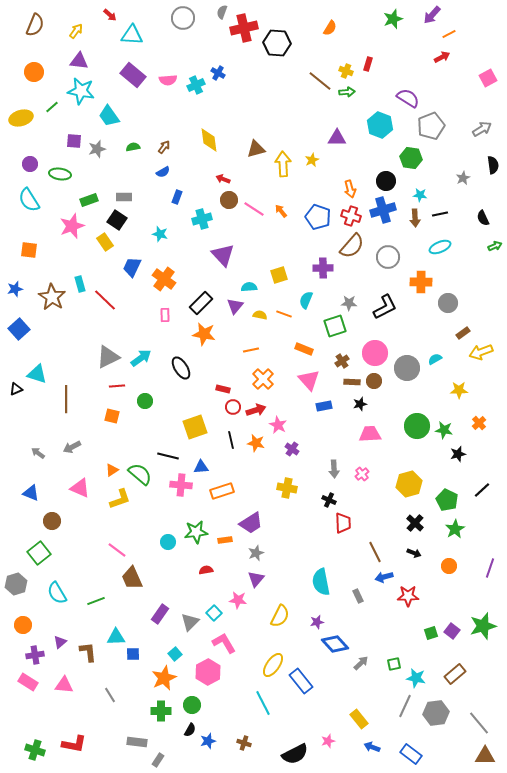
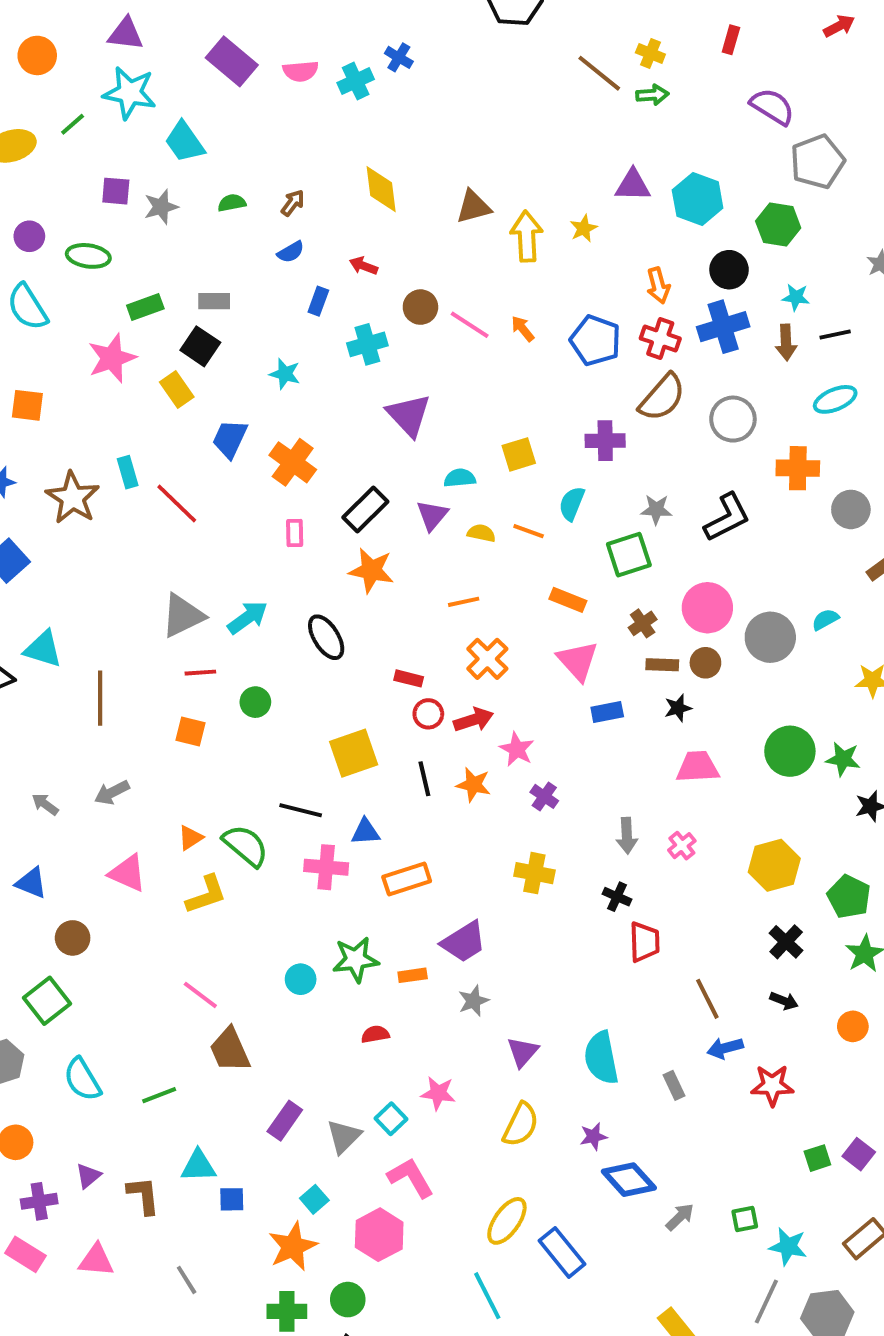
red rectangle: (368, 64) -> (731, 40), moved
cyan hexagon: (380, 125) -> (698, 199), moved
red arrow: (223, 179) -> (363, 266), moved
purple triangle: (256, 579) -> (523, 1052), moved

